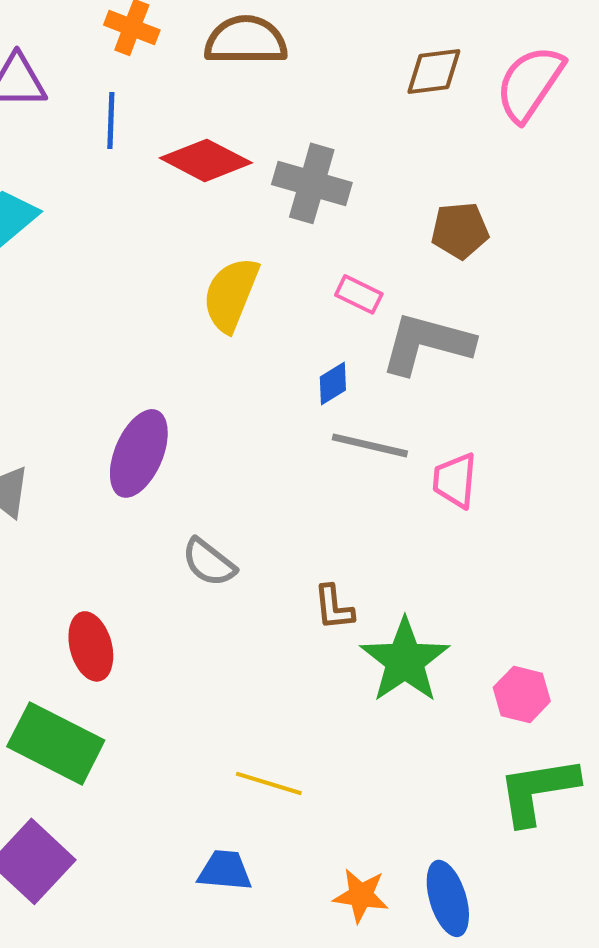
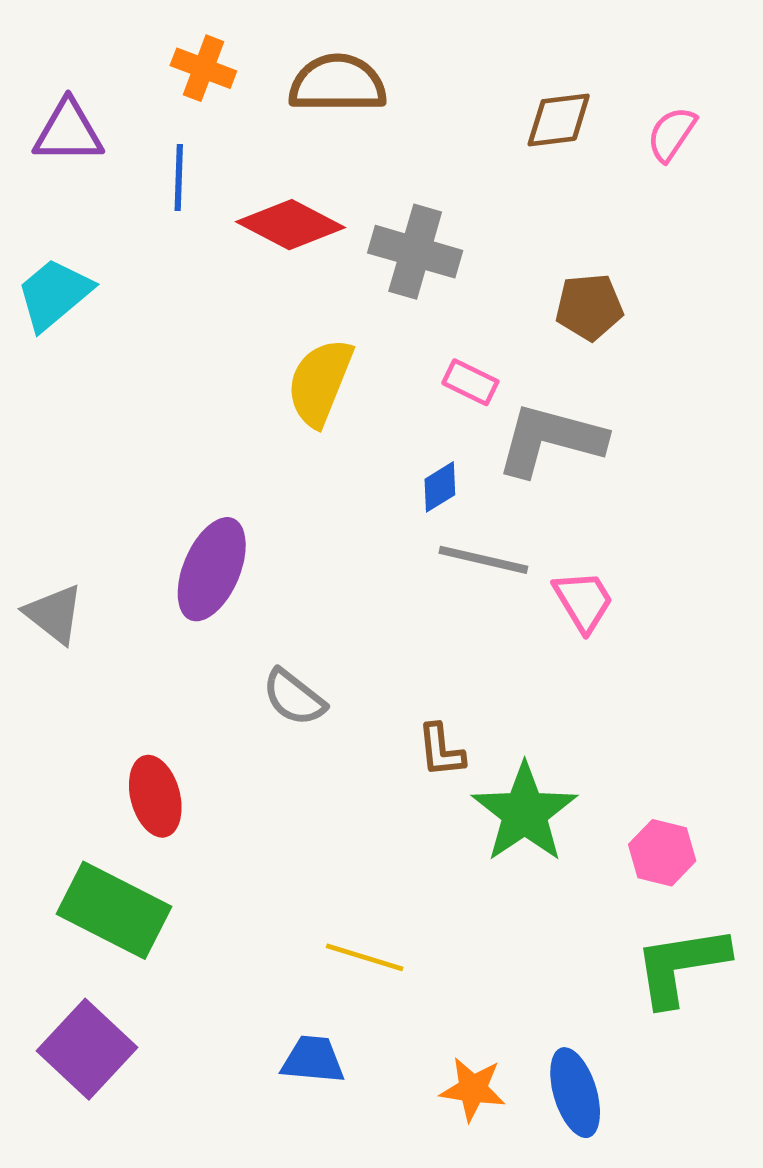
pink semicircle: (530, 83) -> (672, 134), size x0.6
pink trapezoid: (455, 480) -> (583, 601), turned 144

